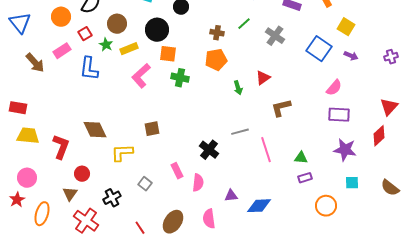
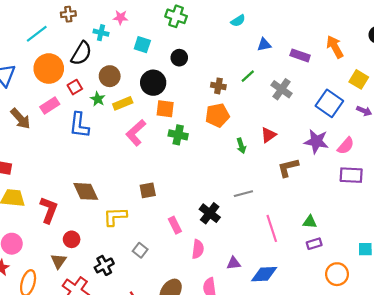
orange circle: (61, 17) -> (49, 69), size x1.4
pink line: (266, 150) -> (272, 228), moved
purple star: (345, 150) -> (316, 141), moved
pink rectangle: (177, 171) -> (175, 225), moved

